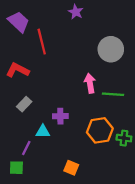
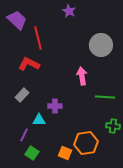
red L-shape: (18, 70) -> (29, 64), moved
green line: (113, 94) -> (105, 97), moved
orange hexagon: (100, 130) -> (86, 143), moved
green square: (16, 168) -> (32, 153), moved, turned 32

